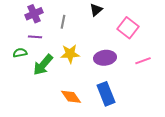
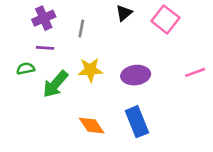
pink square: (128, 28) -> (165, 19), moved
pink line: (143, 61) -> (195, 72), moved

